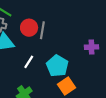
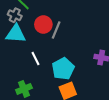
white line: (29, 62) -> (36, 58), turned -72

